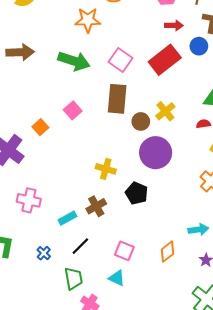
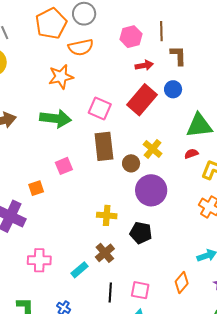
blue circle: (199, 46) -> (173, 89), moved
pink square: (73, 110) -> (64, 166), turned 30
orange square: (40, 127) -> (36, 188), turned 35
black line: (80, 246) -> (110, 293), moved, turned -30

